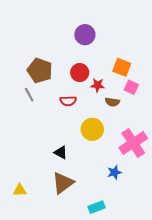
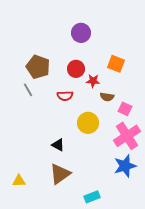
pink square: (131, 87) -> (125, 109), moved
blue star: (114, 172) -> (125, 166), moved, size x1.6

